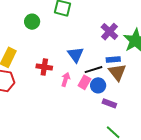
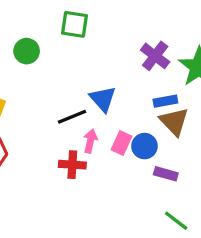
red cross: (44, 67) -> (72, 165), moved
black line: (93, 70) -> (72, 117), moved

